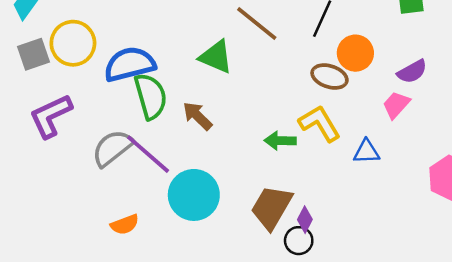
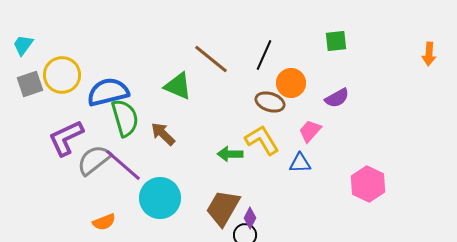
pink trapezoid: (396, 105) -> (310, 131), moved
purple L-shape: (51, 116) -> (66, 138), moved

